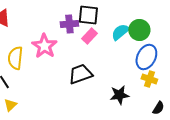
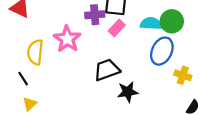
cyan semicircle: (120, 32) -> (151, 24), turned 42
blue ellipse: (146, 57) -> (162, 51), moved
black star: (119, 95) -> (128, 92), moved

